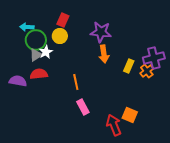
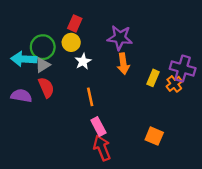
cyan arrow: (27, 27) -> (24, 59), moved, size x1.5
white star: (46, 52) -> (83, 61), moved
purple cross: (154, 58) -> (183, 68), turned 30
red semicircle: (39, 74) -> (46, 87), turned 72
red arrow: (114, 125) -> (102, 148), moved

